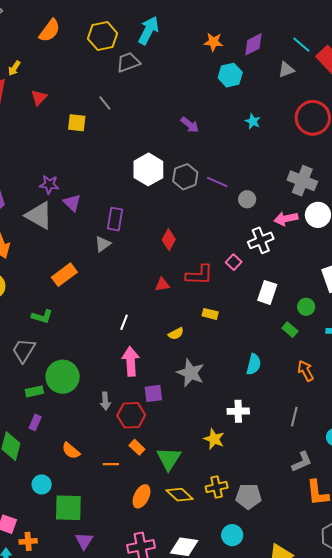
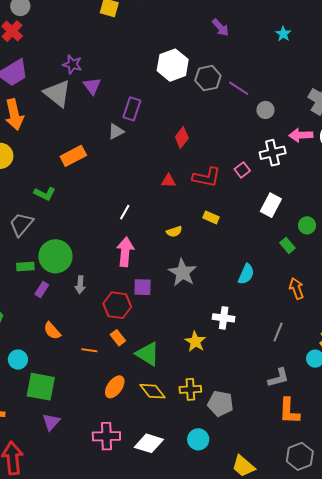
gray arrow: (105, 401) -> (80, 285), moved
purple rectangle: (35, 422) -> (42, 290), moved
green triangle: (169, 459) -> (148, 354), turned -40

